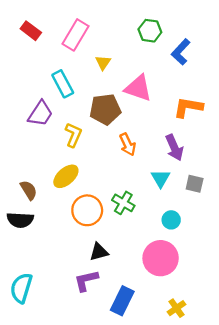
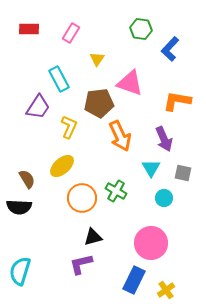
red rectangle: (31, 31) -> (29, 29), turned -36
pink rectangle: (75, 35) -> (71, 33), size x0.7
orange arrow: (128, 144) -> (120, 136), size x1.4
cyan circle: (171, 220) -> (164, 198), moved
blue rectangle: (122, 301) -> (134, 280), moved

